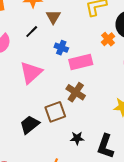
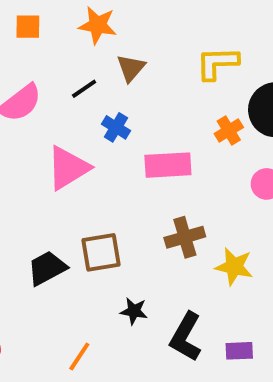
blue cross: (61, 48) -> (116, 127), moved
brown cross: (76, 92) -> (185, 237), moved, turned 30

